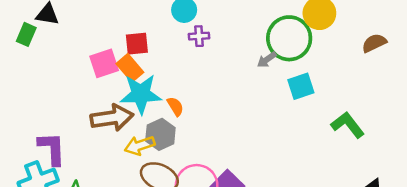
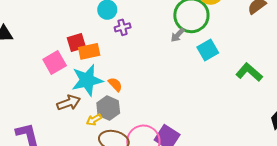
orange rectangle: (130, 68) -> (89, 51), moved, turned -50
brown arrow: (112, 118) -> (69, 103), size x0.7
yellow arrow: (140, 146) -> (94, 120), size x0.7

